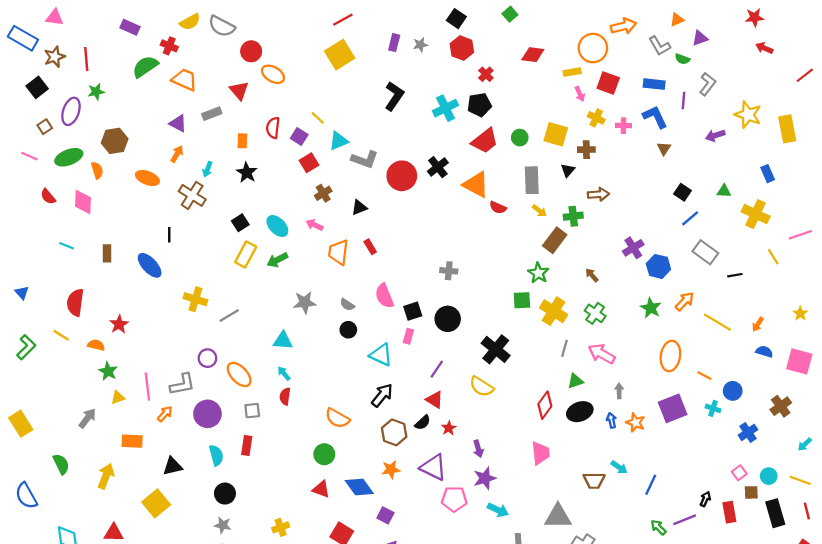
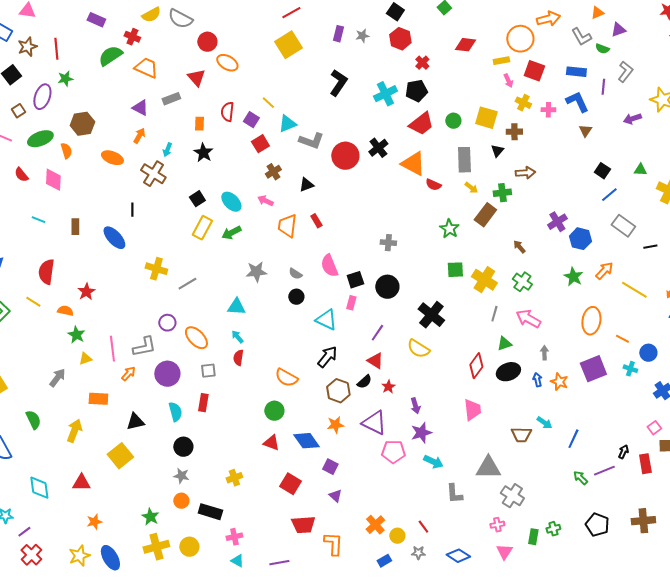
green star: (538, 273) -> (449, 229), moved

